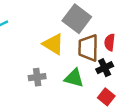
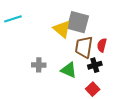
gray square: (77, 19) -> (78, 22), turned -30
yellow triangle: (53, 44) -> (62, 29), moved

